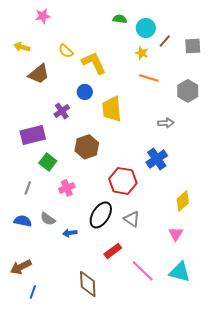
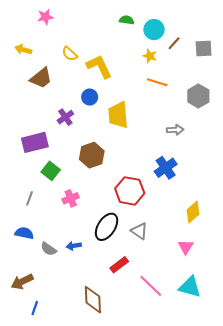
gray semicircle: (48, 219) -> (49, 249), moved

